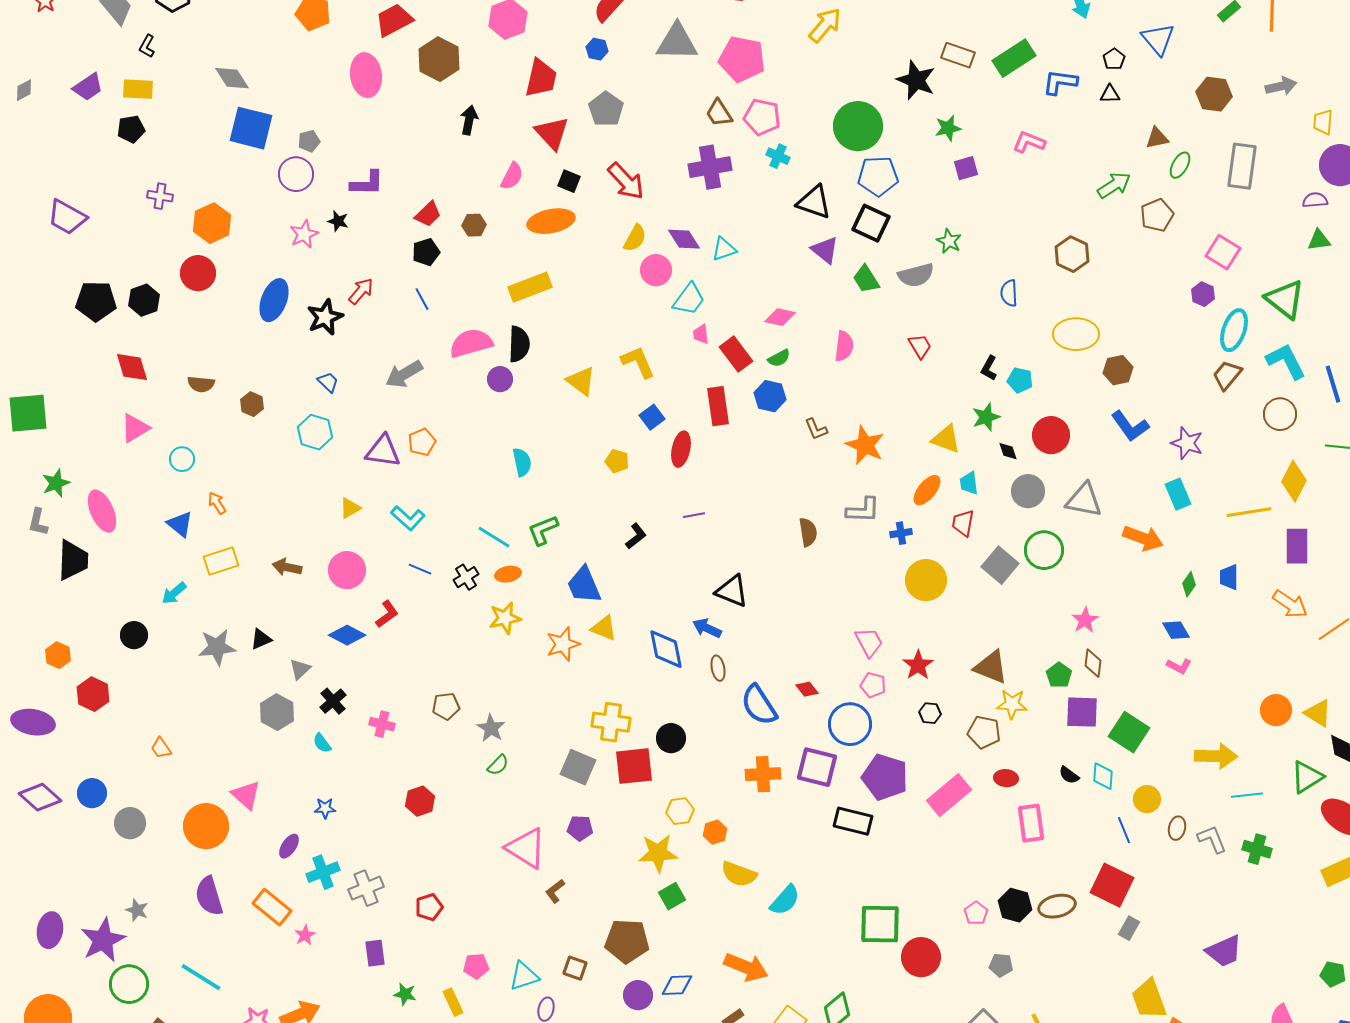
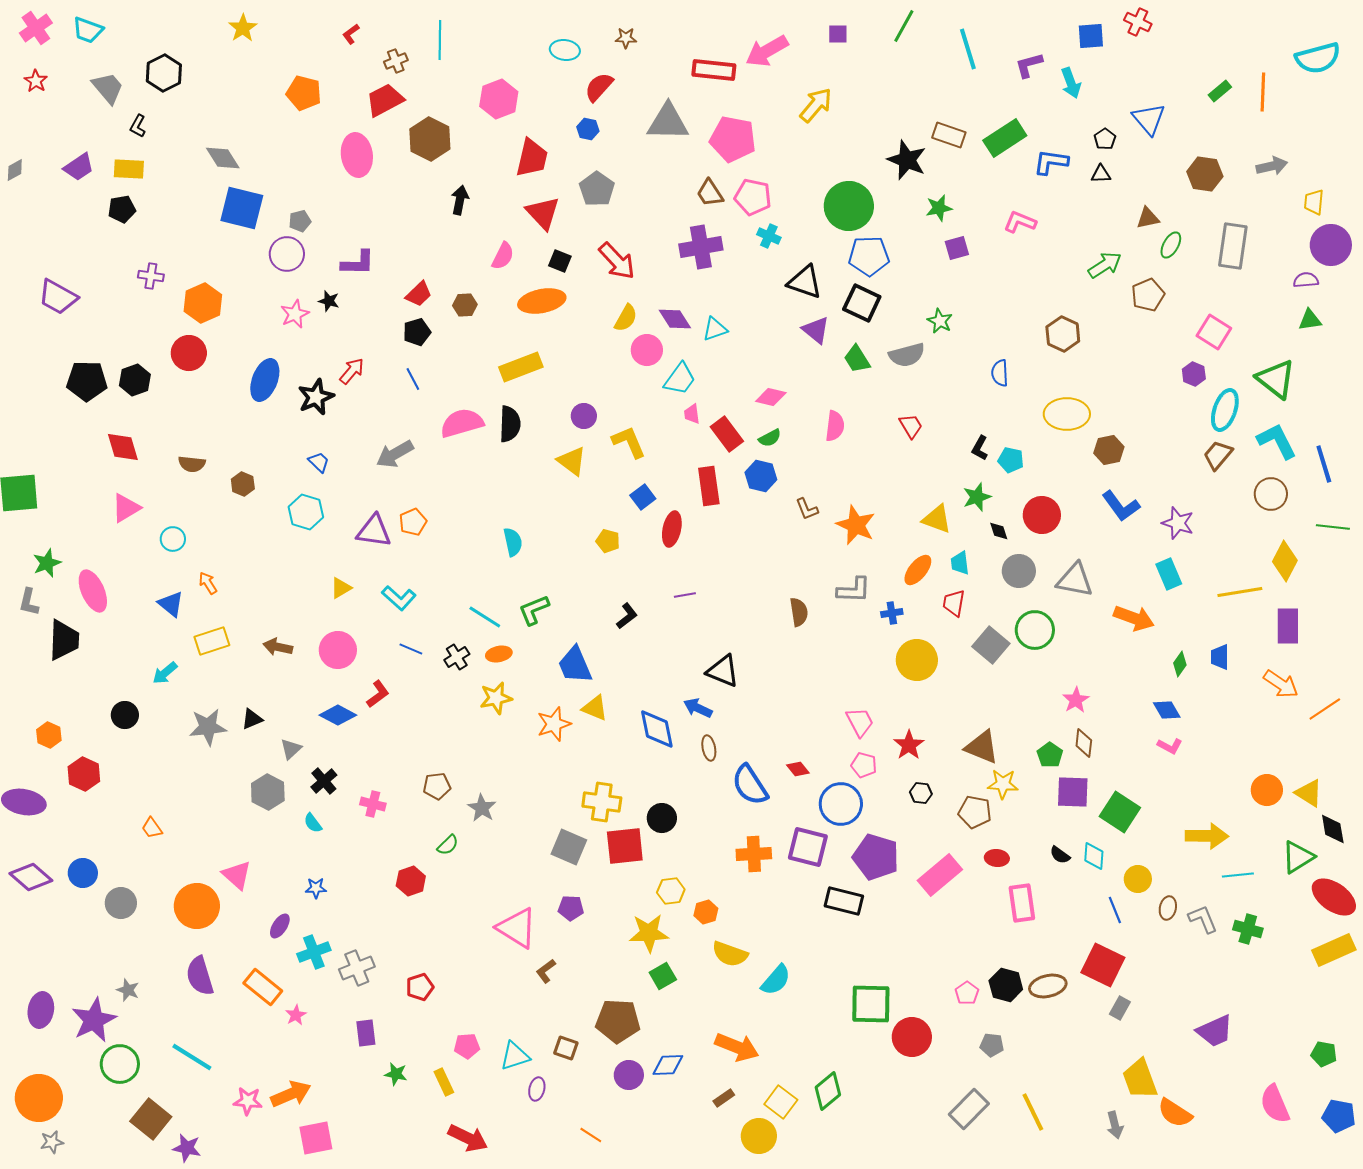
purple circle: (500, 379) -> (584, 416), moved
green semicircle: (498, 765) -> (448, 845), moved

